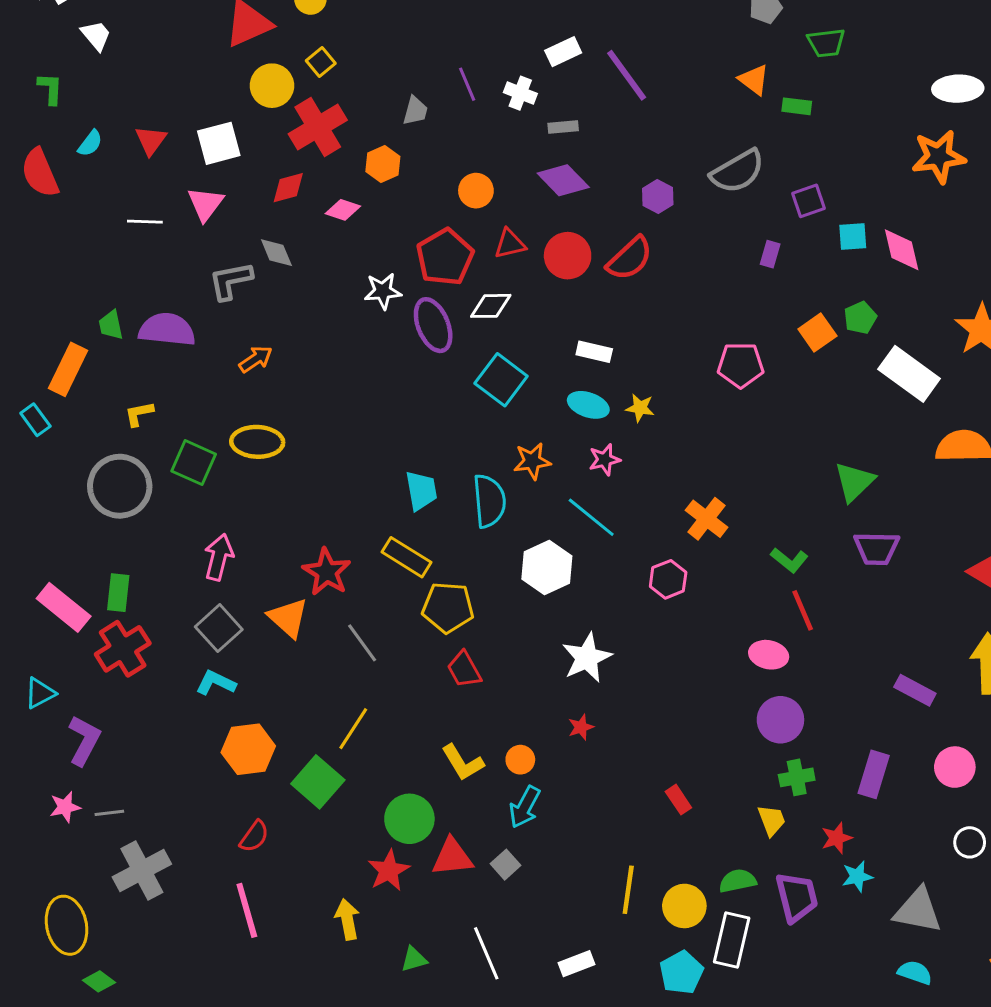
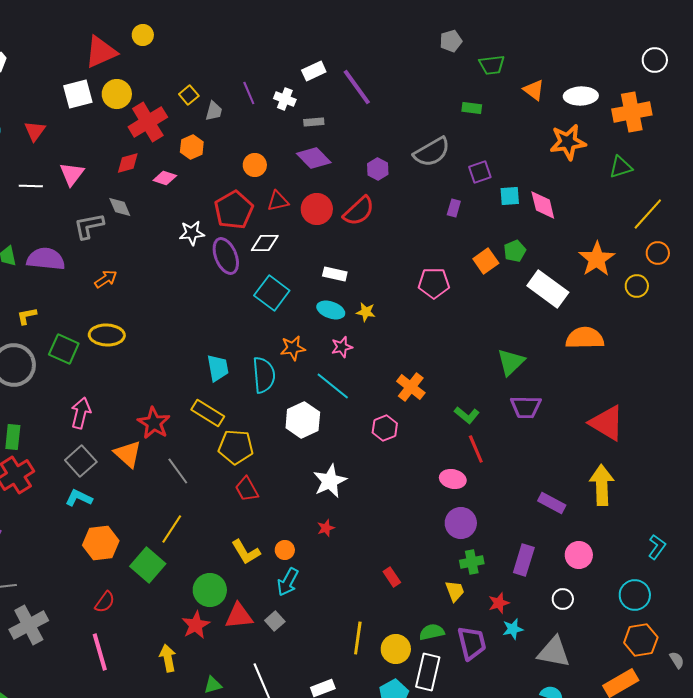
yellow square: (321, 62) -> (189, 95), moved
orange triangle: (754, 80) -> (534, 90), moved
white square: (219, 143) -> (78, 94), moved
white circle: (970, 842) -> (563, 599), moved

